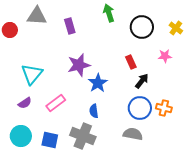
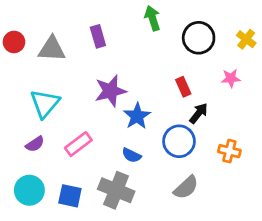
gray triangle: (37, 16) -> (52, 49), moved
blue circle: (140, 108) -> (179, 141), moved
blue semicircle: (94, 111) -> (131, 155), turned -56
gray semicircle: (133, 134) -> (186, 187), turned 126

